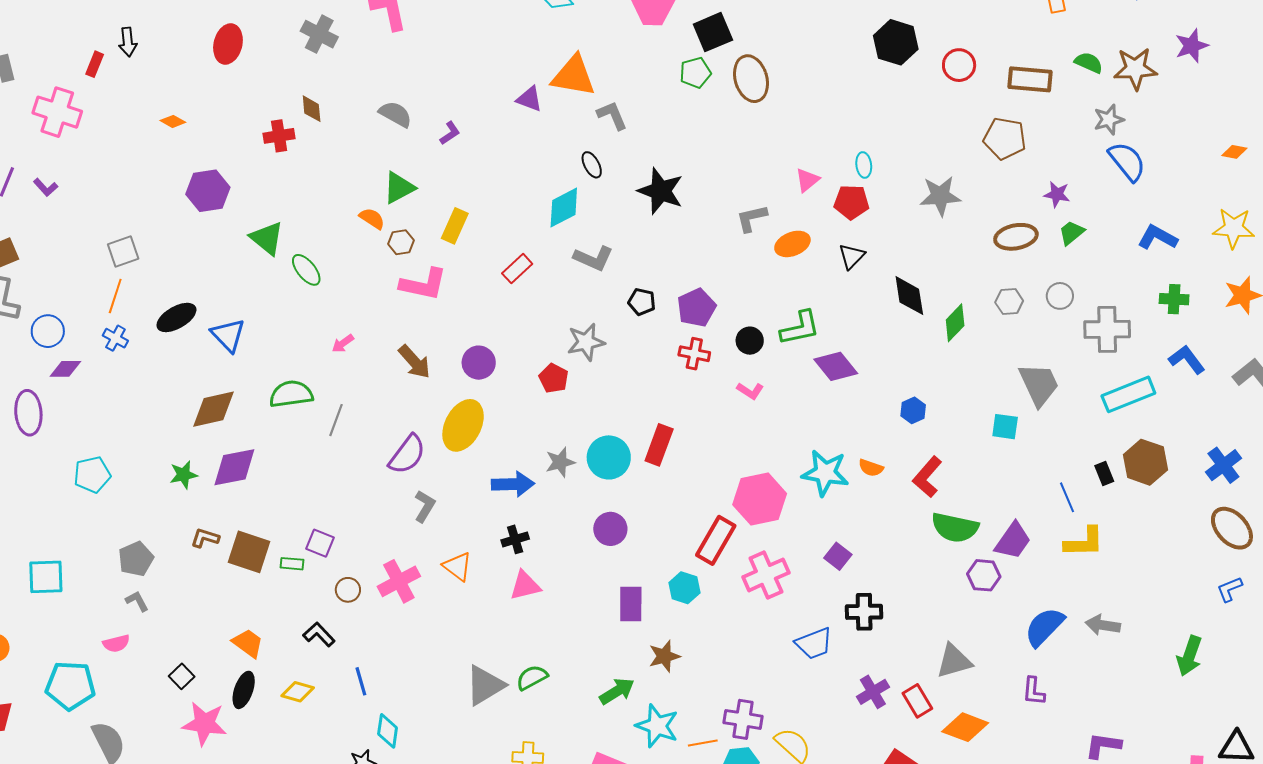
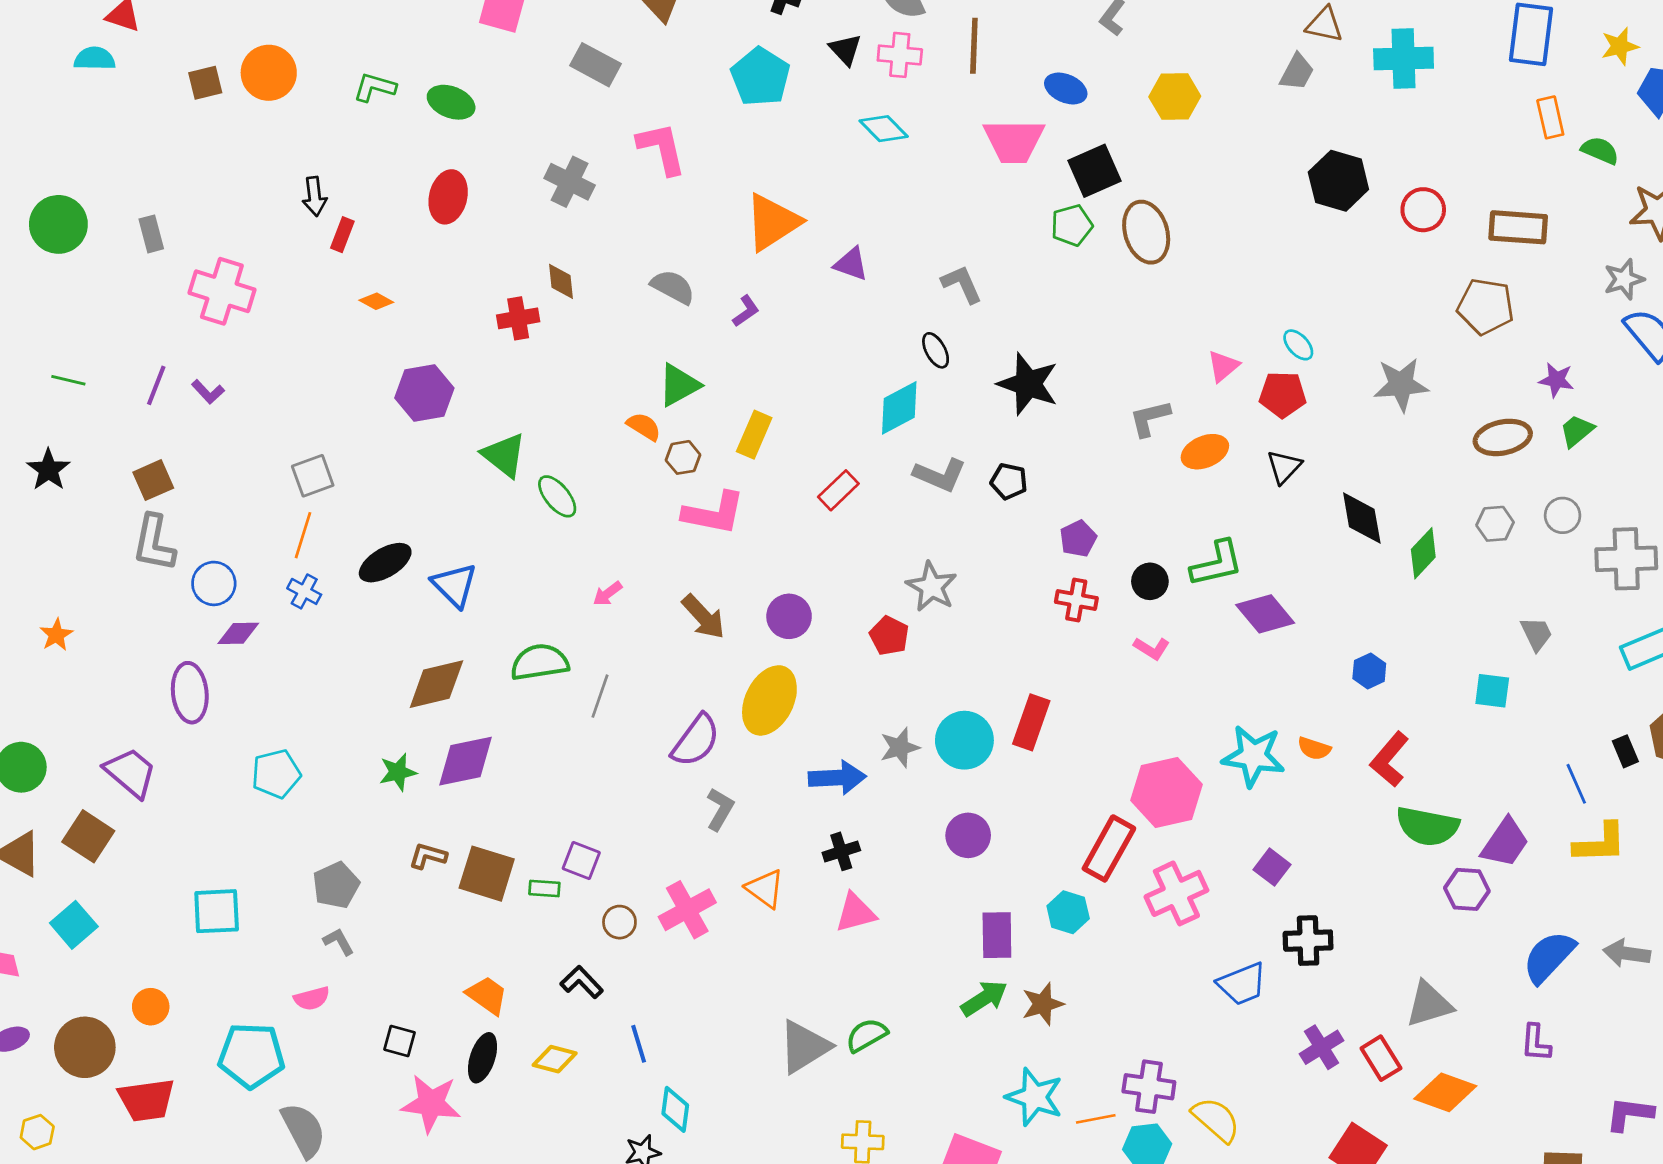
green semicircle: (1089, 63) -> (1600, 150), moved
red rectangle: (95, 64) -> (342, 235), moved
orange triangle: (574, 76) -> (773, 222), moved, turned -42
cyan ellipse: (864, 165) -> (1298, 345), turned -35
black pentagon: (642, 302) -> (1009, 481), moved
purple pentagon: (696, 308) -> (1078, 539), size x0.7
gray star: (586, 342) -> (932, 587), turned -30
gray trapezoid: (1039, 384) -> (1536, 634), size x0.6
black square: (182, 676) -> (400, 1041), turned -30
green arrow: (617, 691) -> (984, 998), moved

